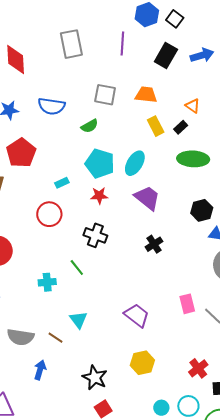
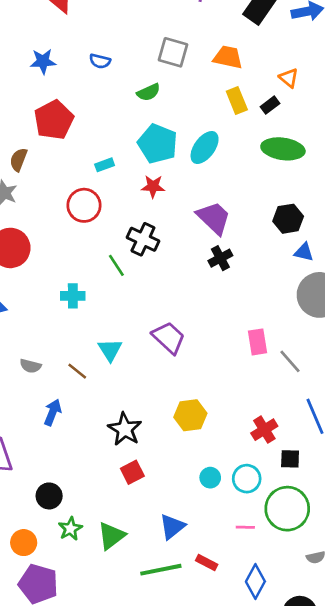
blue semicircle: (51, 106) -> (100, 61), size x0.6
purple trapezoid: (147, 198) -> (214, 218), moved
green line: (77, 268) -> (116, 265), moved
purple trapezoid: (137, 315) -> (169, 338), moved
gray semicircle: (21, 337) -> (31, 366), size x0.6

